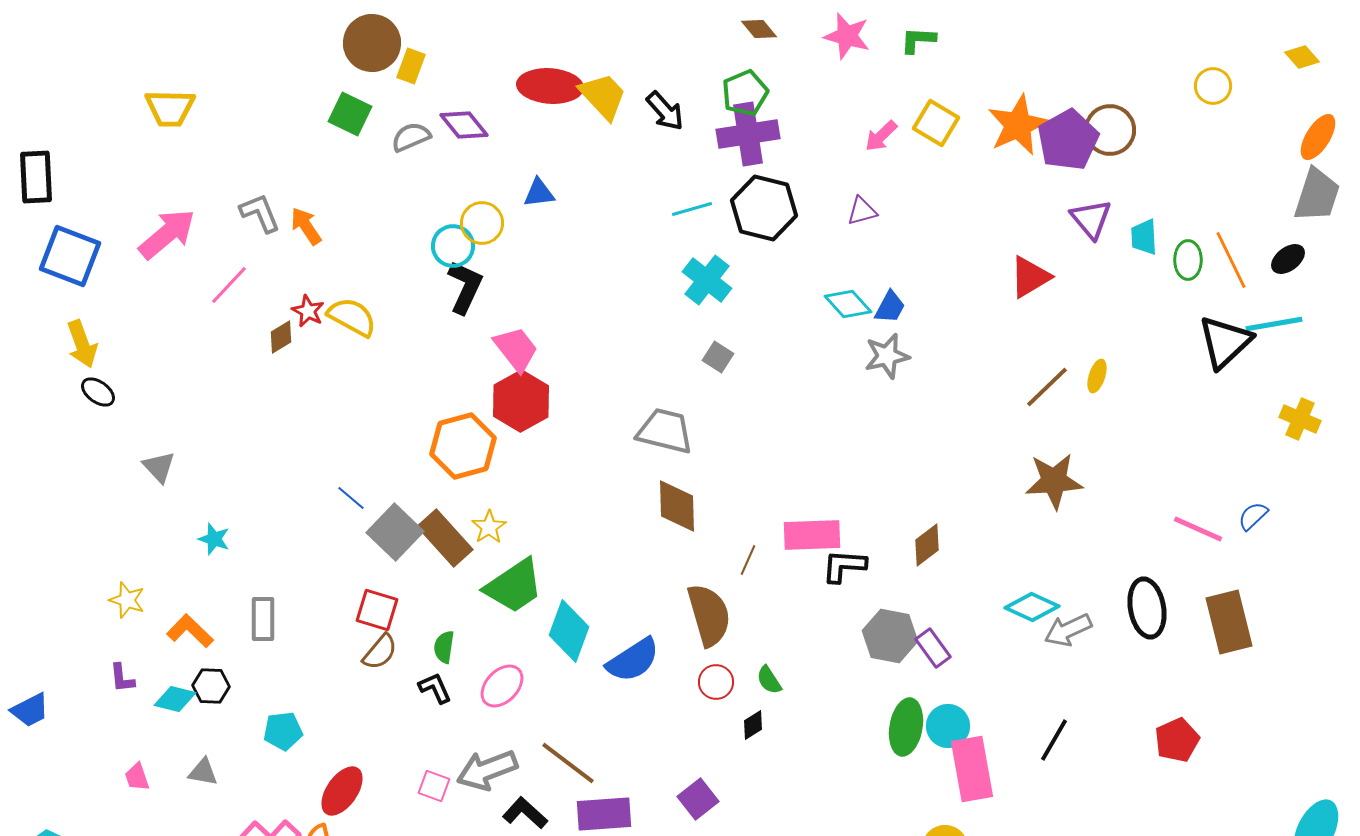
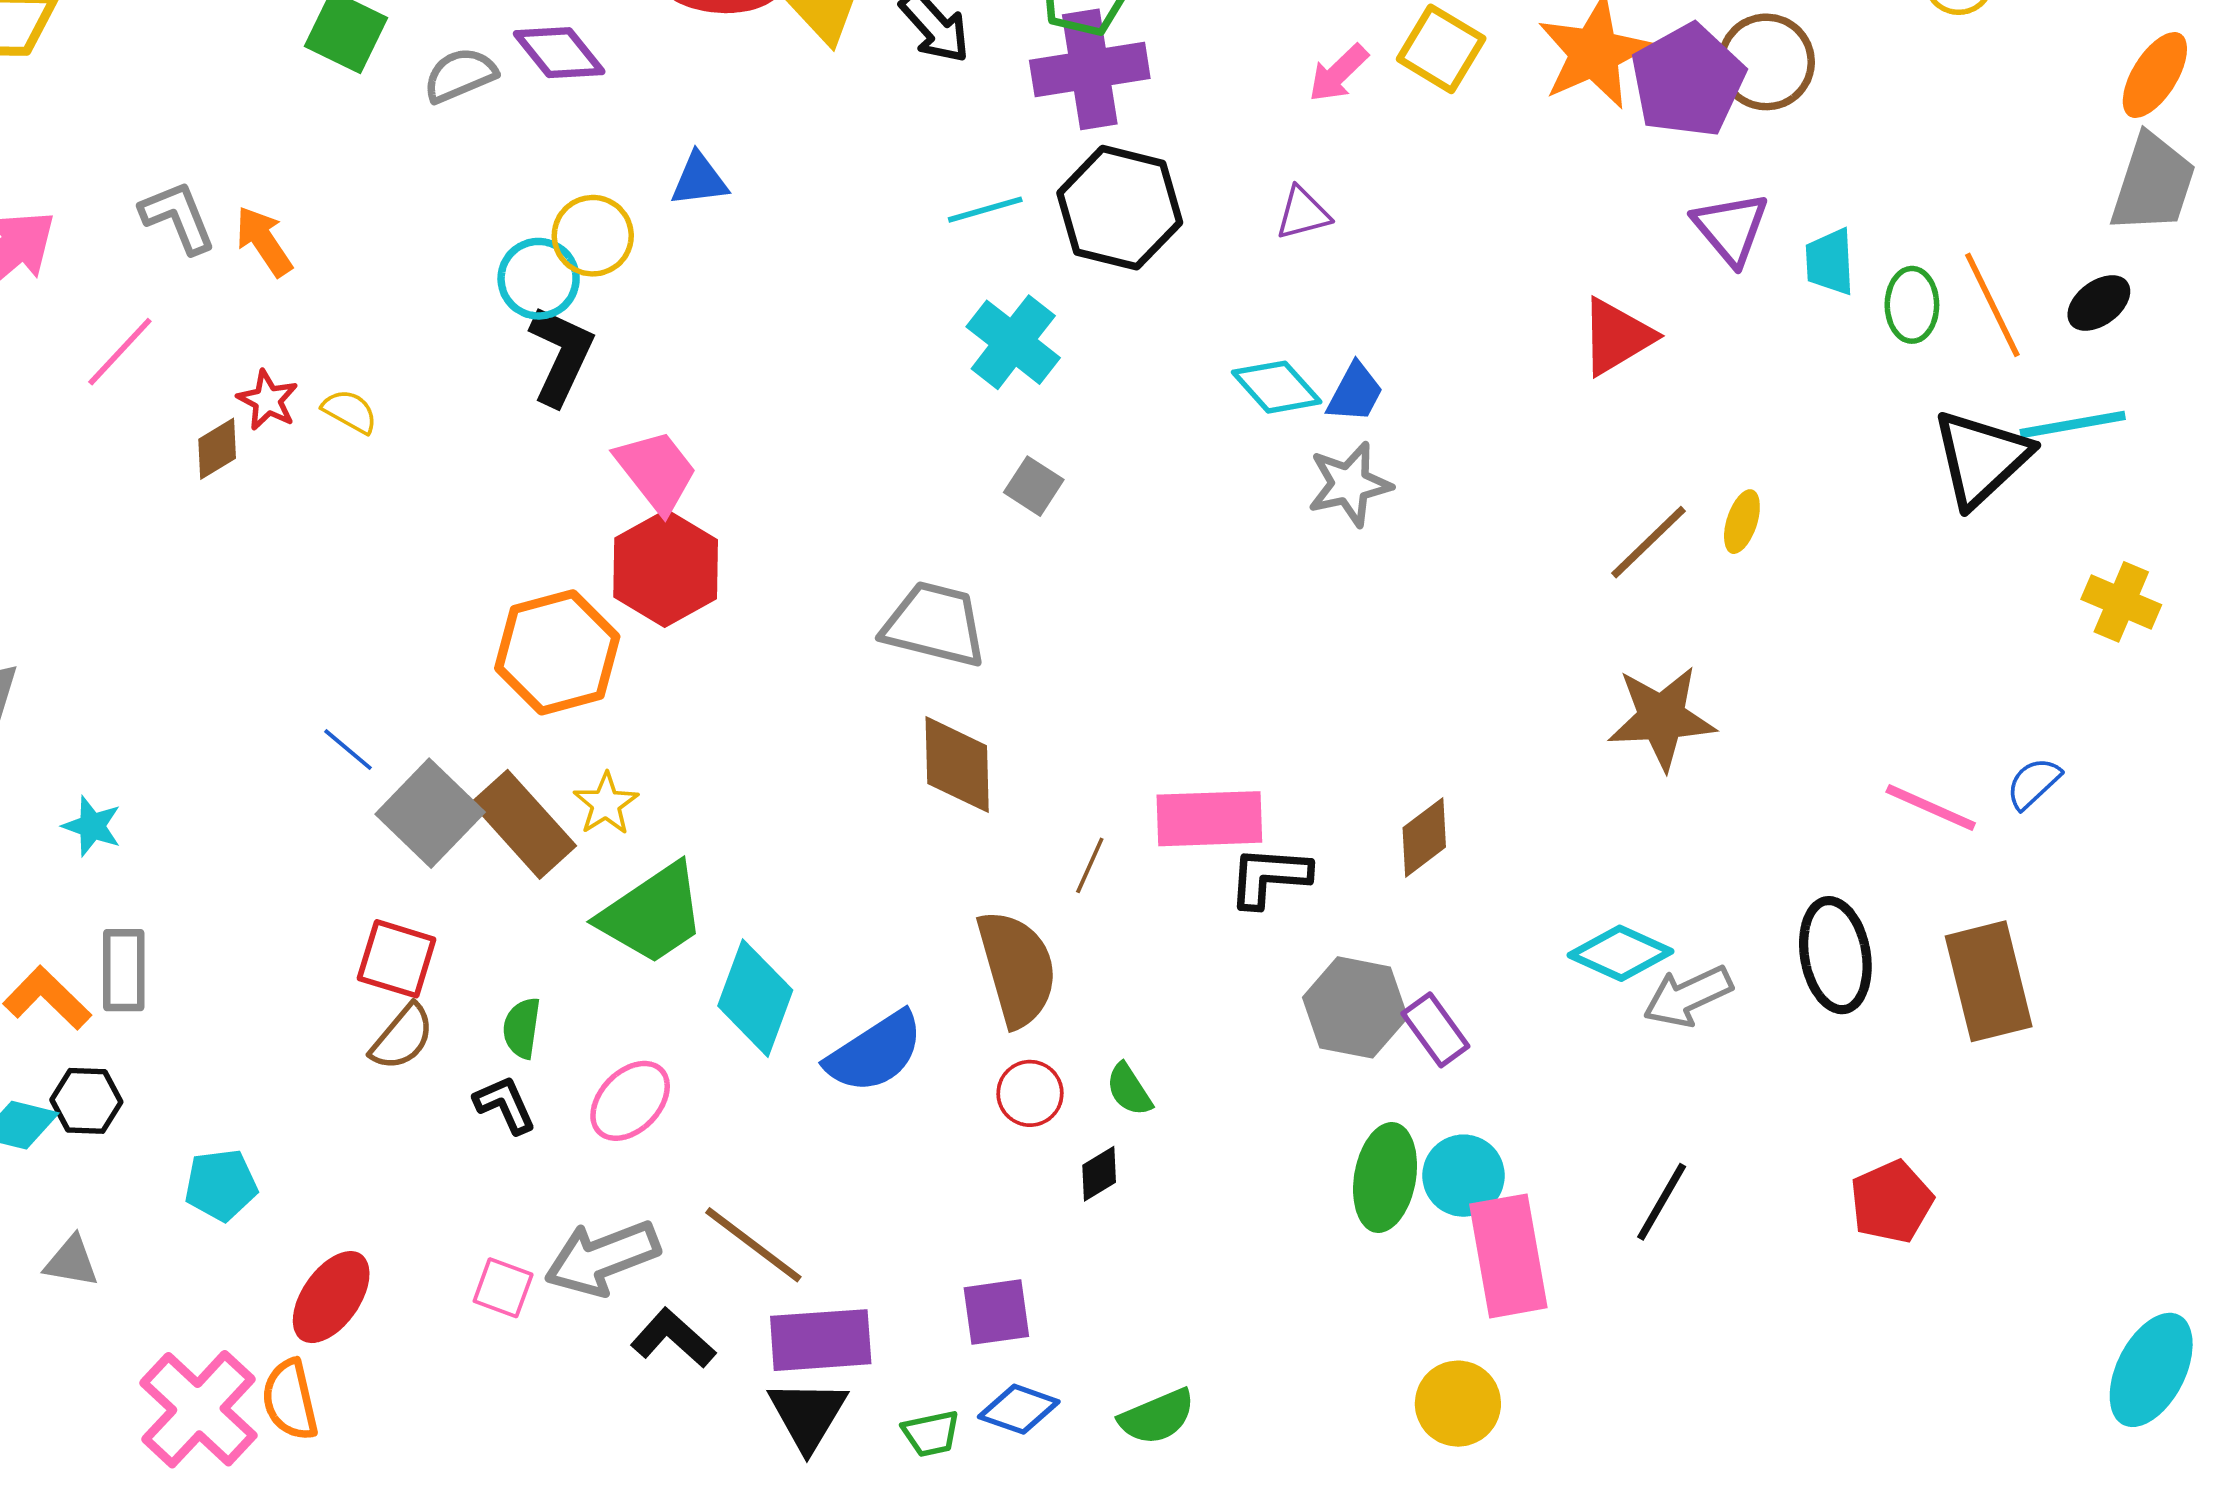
yellow semicircle: (352, 317) -> (350, 411), size x0.6
gray rectangle: (263, 619) -> (124, 970), moved
purple square: (698, 799) -> (996, 1312), turned 30

